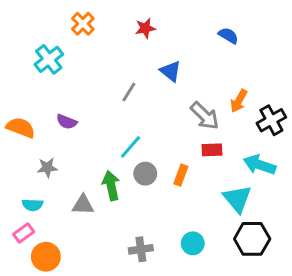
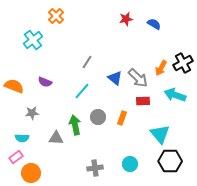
red star: (145, 28) -> (126, 19), moved
blue triangle: (170, 71) -> (115, 78), moved
black cross: (271, 120) -> (183, 63), moved
cyan line: (130, 147) -> (82, 91), moved
cyan arrow: (260, 165) -> (175, 95), moved

